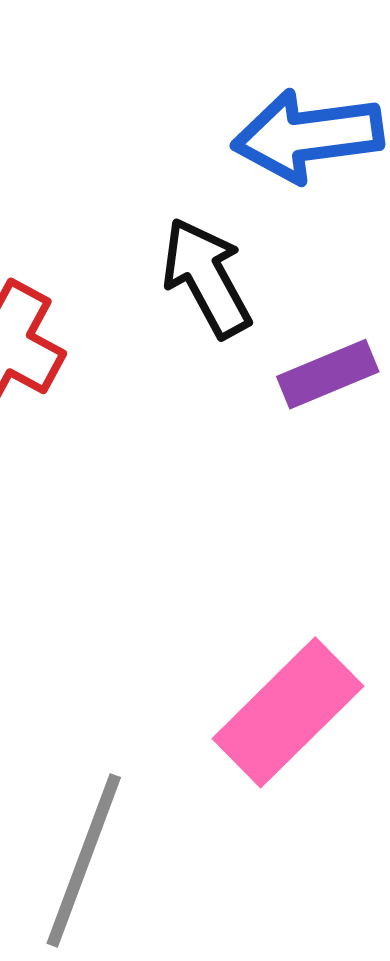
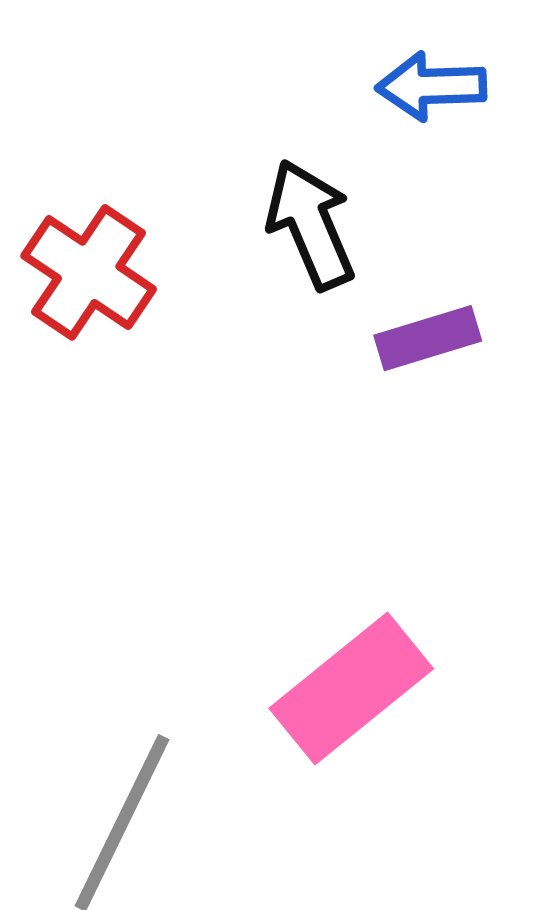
blue arrow: (308, 136) -> (431, 86), size x0.7

